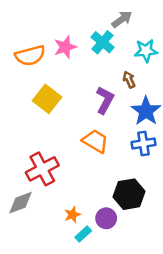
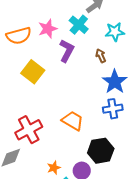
purple L-shape: (105, 100) -> (67, 51), moved
orange trapezoid: (95, 141) -> (73, 121), moved

